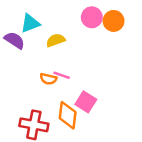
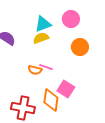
orange circle: (114, 21) -> (80, 47), moved
cyan triangle: (30, 23) -> (43, 24), moved

